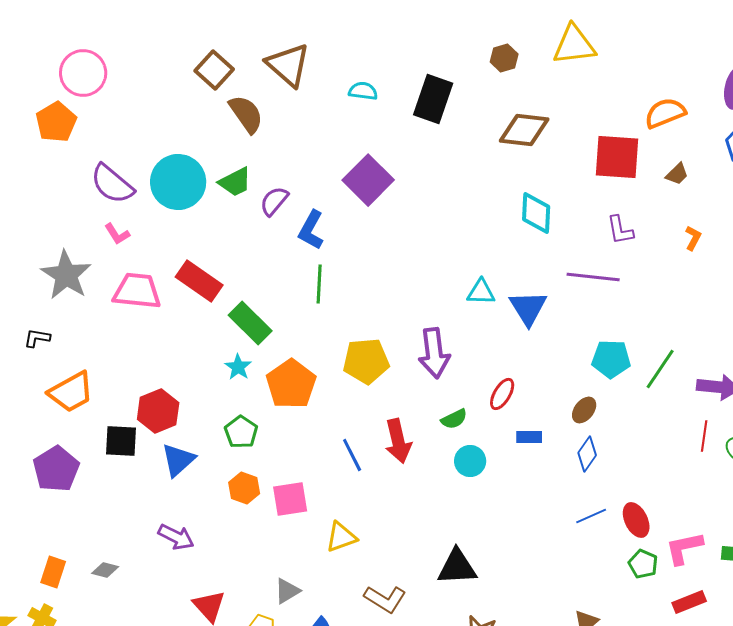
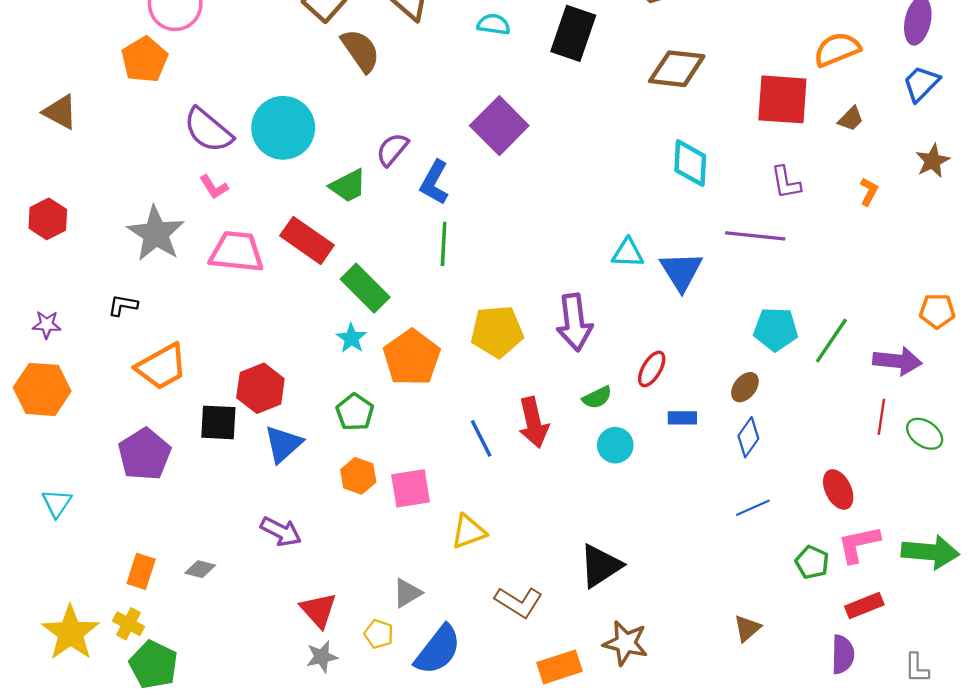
green trapezoid: (235, 182) -> (348, 186), moved
red ellipse: (636, 520) -> (838, 490), moved
black triangle: (457, 567) -> (600, 566), turned -30

